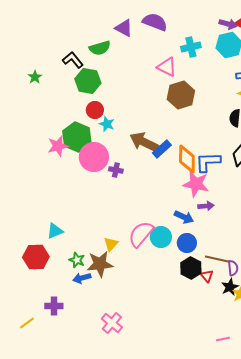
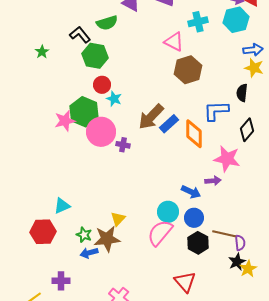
brown arrow: (144, 142) -> (151, 117), turned -72
blue L-shape: (208, 162) -> (216, 111), moved
pink star: (196, 184) -> (227, 159), moved
pink semicircle: (141, 234) -> (160, 233), moved
red triangle: (207, 276) -> (185, 282), moved, size x1.6

